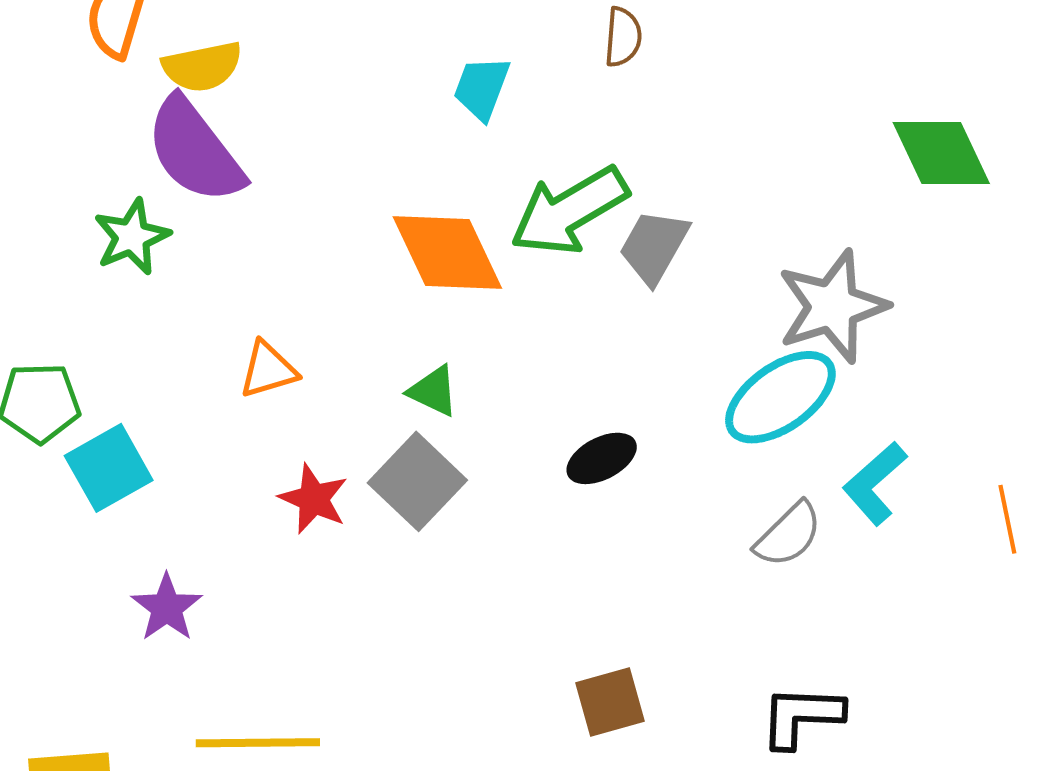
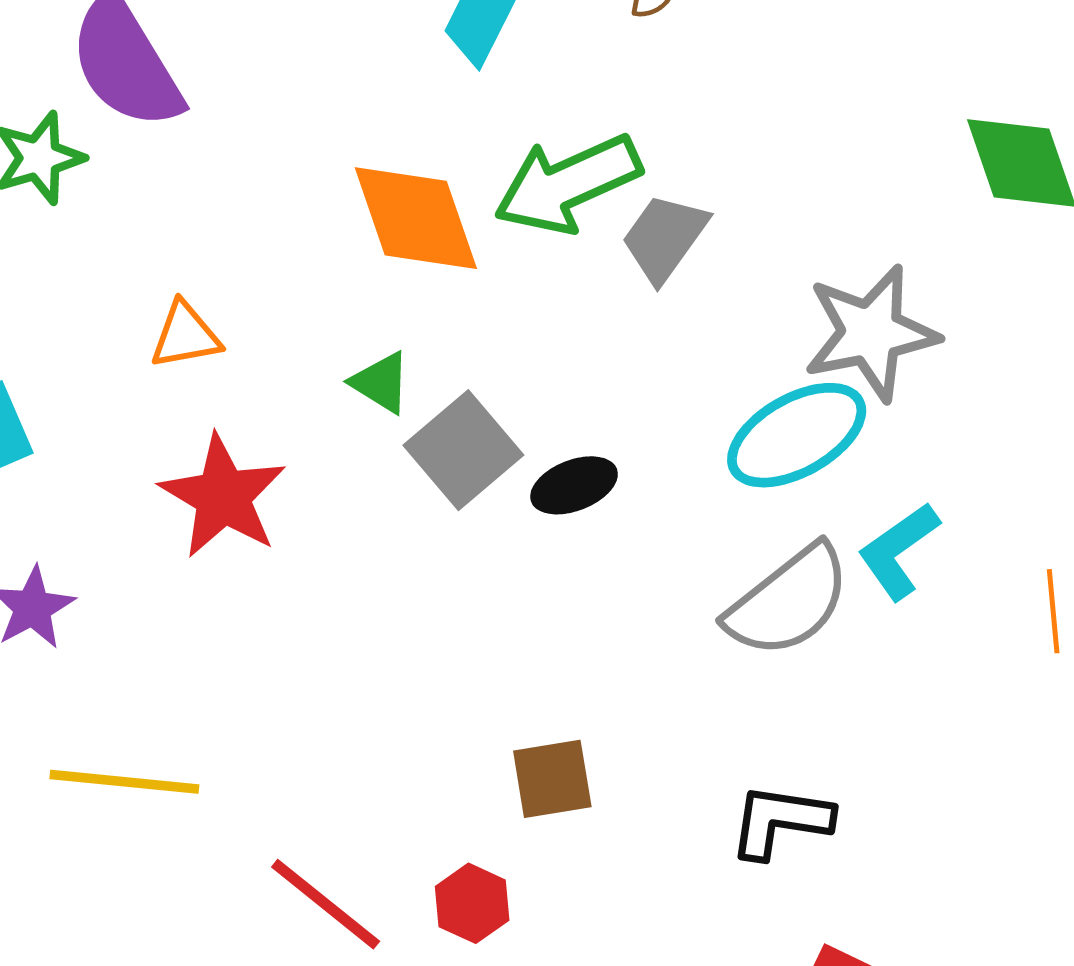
gray square: (417, 481) -> (463, 450), moved
red star: (314, 499) -> (223, 496), size x1.5
gray semicircle: (788, 535) -> (788, 601), size x1.5

